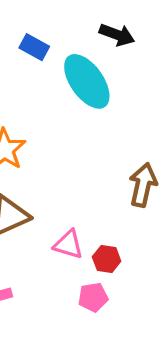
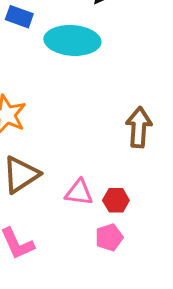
cyan ellipse: (87, 81) -> (72, 40), turned -42

